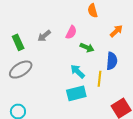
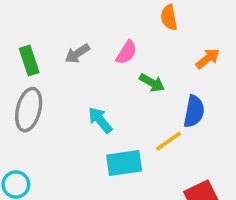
gray ellipse: (21, 70) -> (29, 110), turned -50
cyan arrow: (78, 71) -> (100, 120), moved
yellow line: (100, 79) -> (169, 141), turned 42

